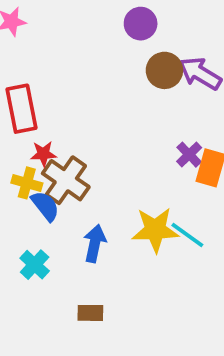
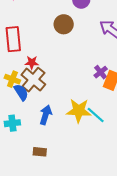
brown circle: (164, 70) -> (64, 24), moved
red star: (43, 154) -> (32, 63), moved
cyan cross: (35, 265) -> (12, 123), turned 35

